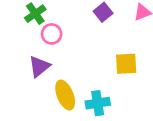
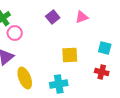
cyan cross: (98, 103) -> (59, 84), moved

